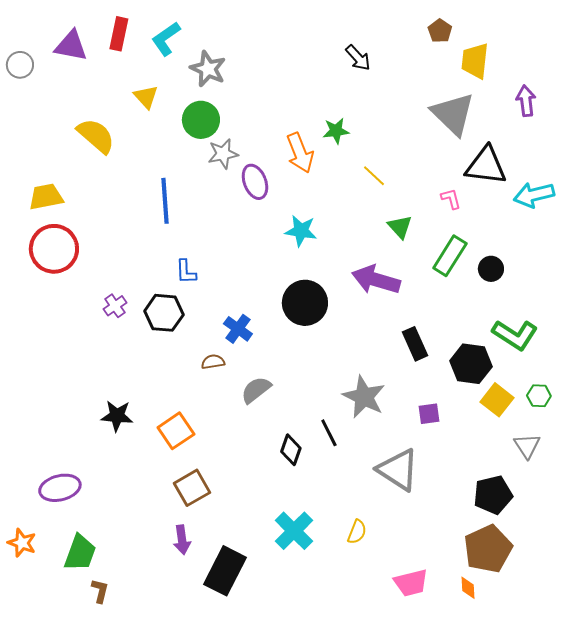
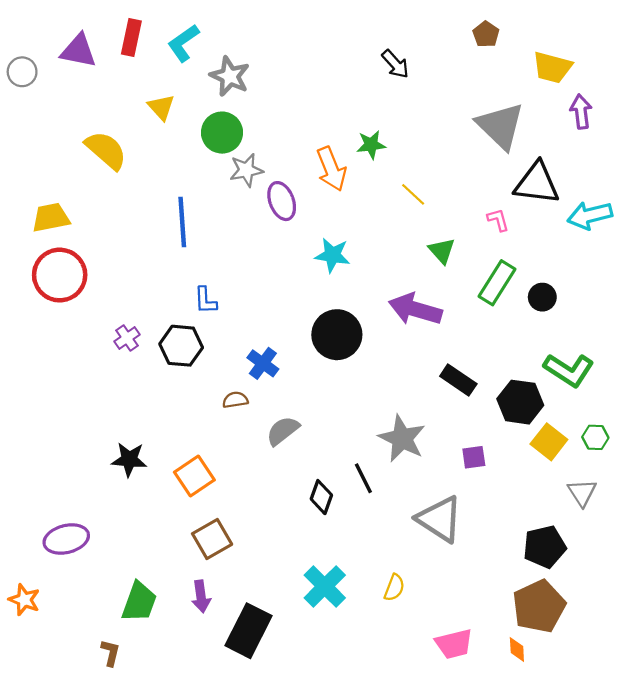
yellow trapezoid: (475, 61) -> (552, 67), moved, turned -81
black rectangle: (415, 344) -> (458, 380), turned -32
green trapezoid: (80, 553) -> (139, 602), moved

